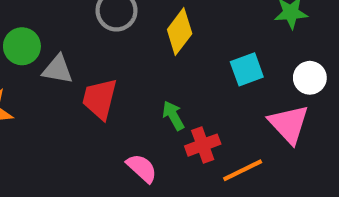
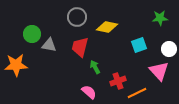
yellow diamond: (180, 32) -> (107, 27), turned 65
red trapezoid: (100, 99) -> (80, 47), moved
green arrow: (173, 116) -> (95, 67), moved

